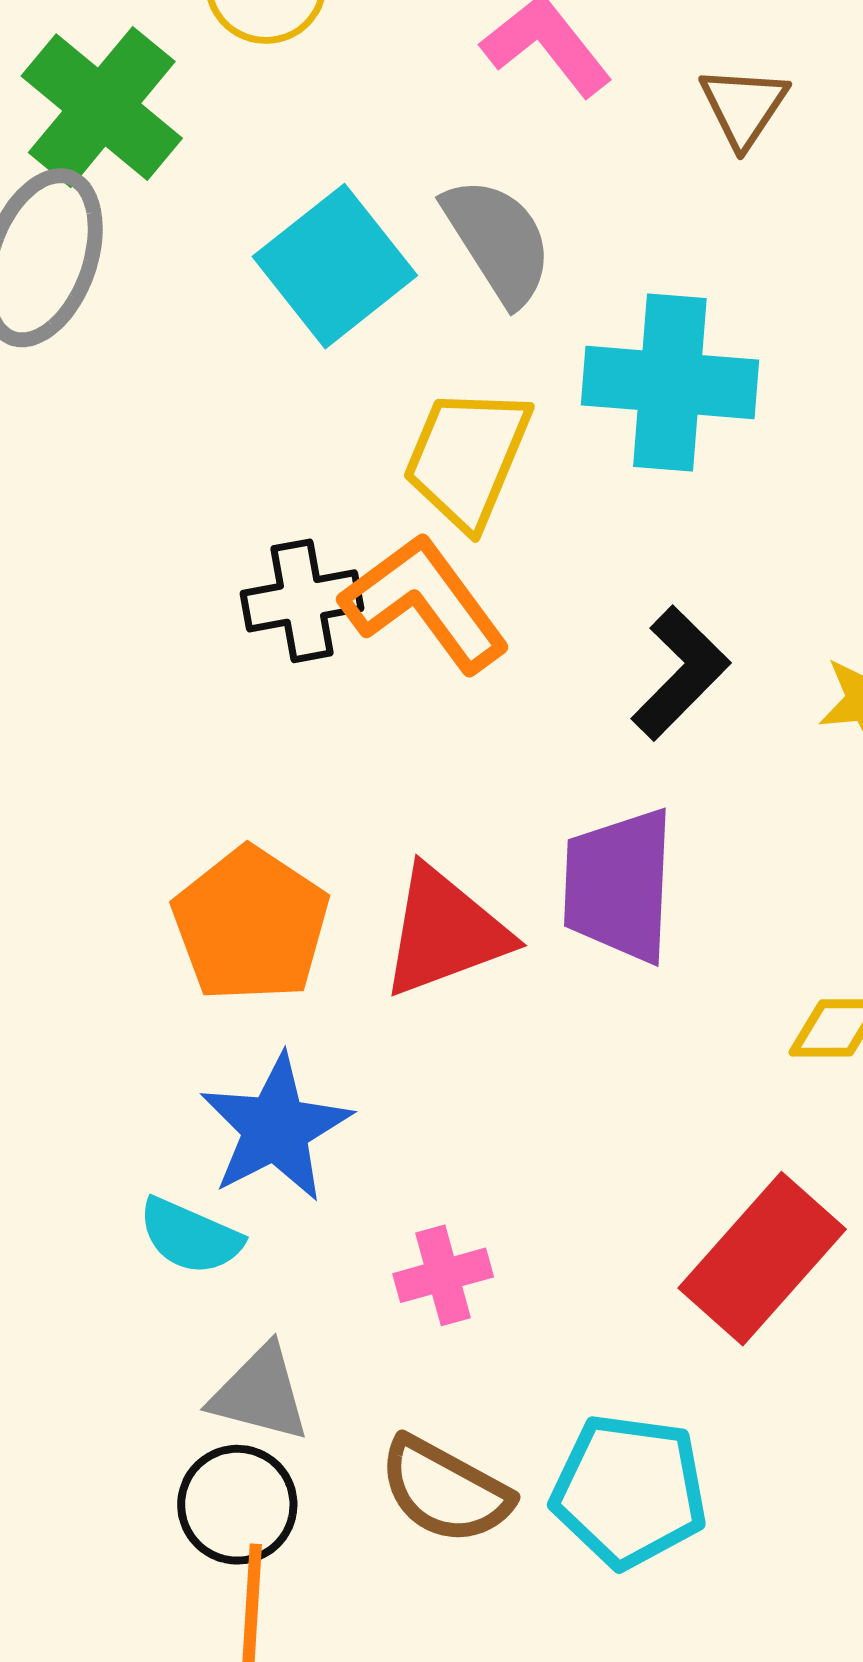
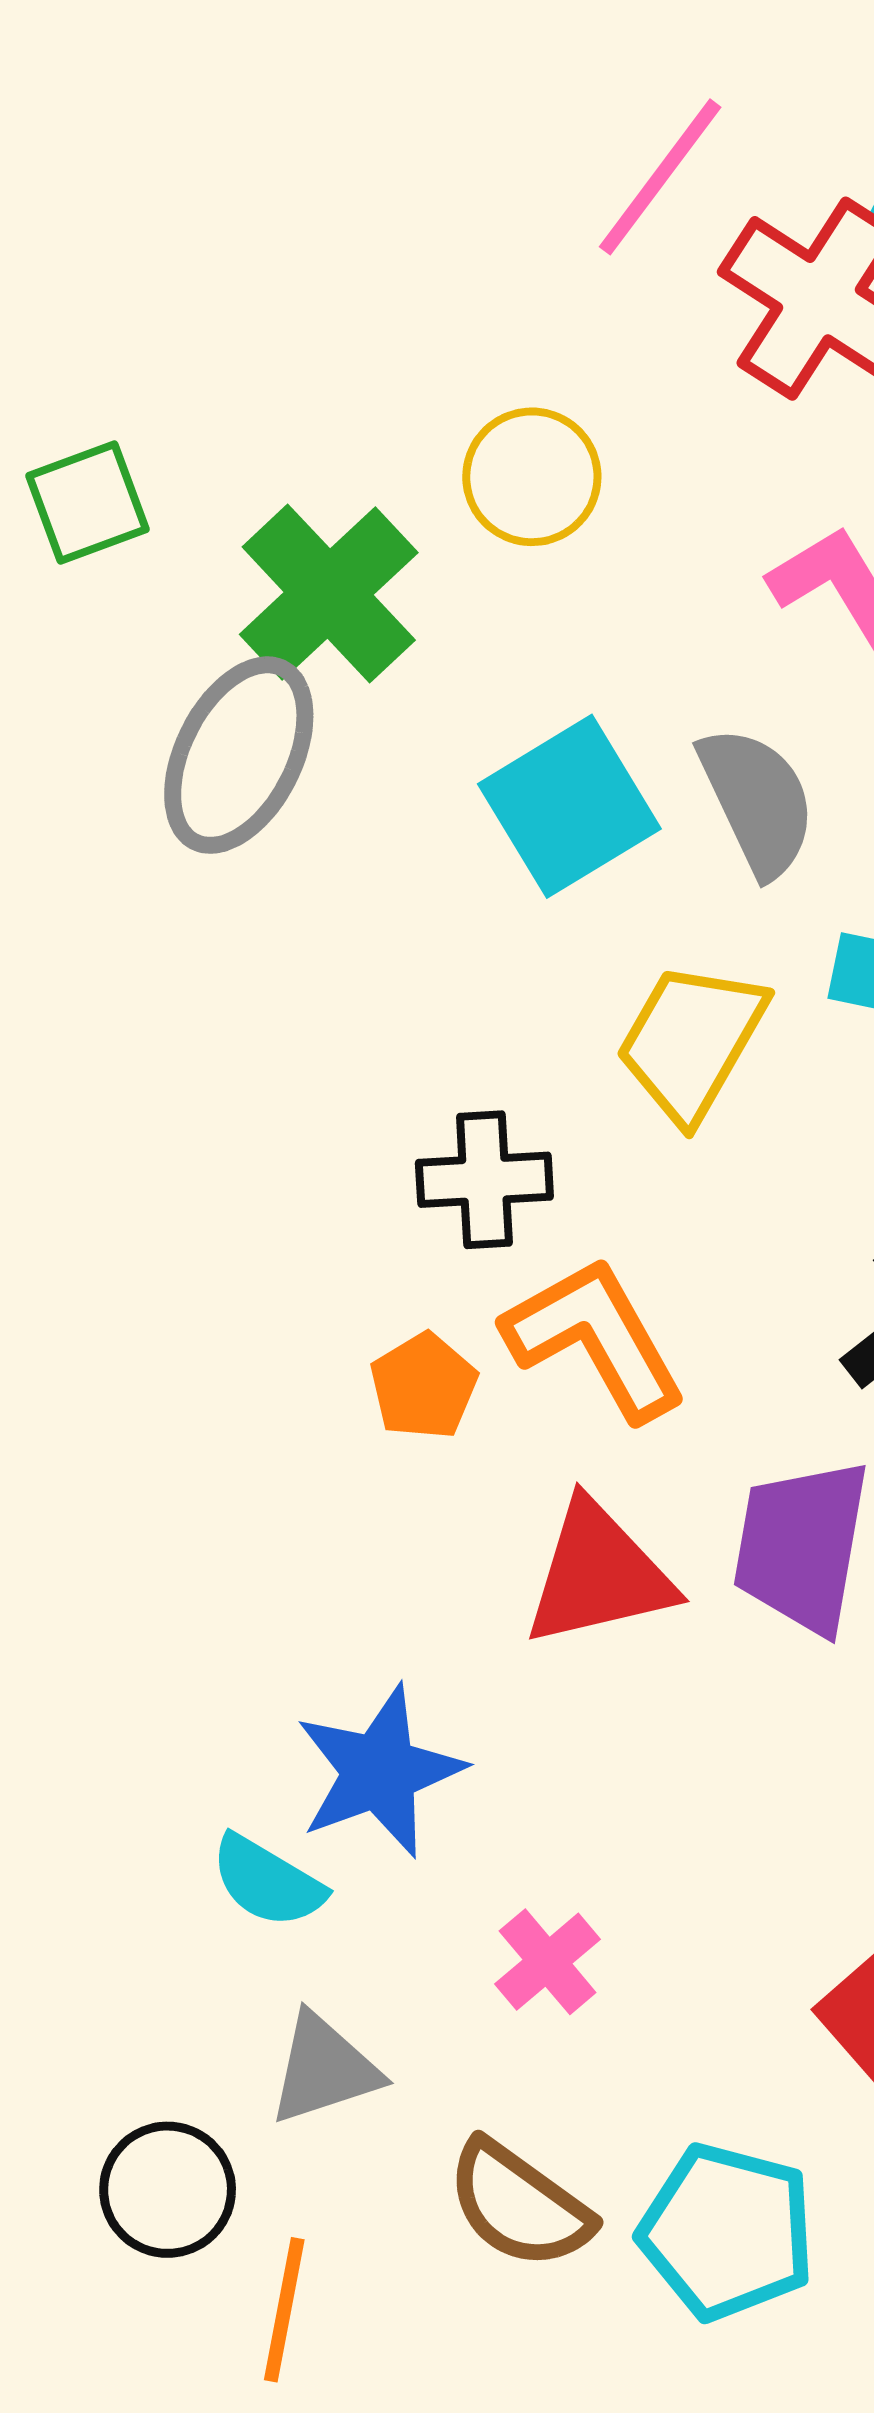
orange L-shape: (425, 603) -> (595, 1338), moved
orange pentagon: (251, 925) -> (424, 1386), moved, size x0.6
pink cross: (443, 1275) -> (548, 1962), turned -32
gray triangle: (260, 1393) -> (324, 2069), turned -40
black circle: (237, 1505) -> (168, 2190), moved

